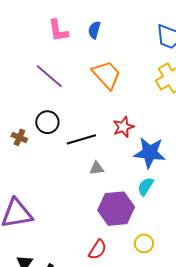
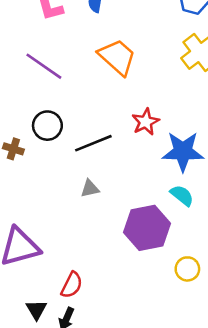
gray triangle: (97, 168) -> (90, 189), moved
cyan semicircle: (146, 186) -> (182, 195), turned 102
red semicircle: (98, 250) -> (72, 285), moved

